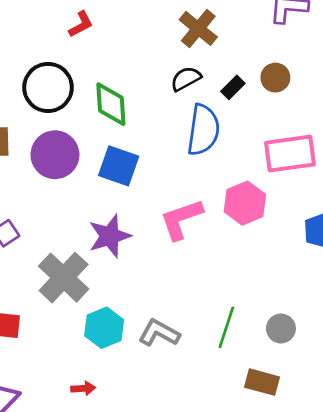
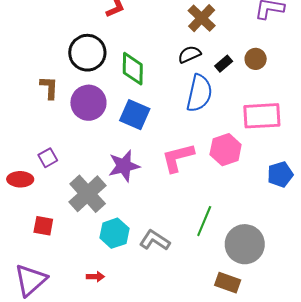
green line: (226, 327) -> (204, 221), moved
gray circle: (281, 328) -> (245, 244), size x1.8

